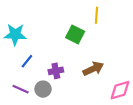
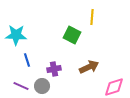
blue line: (27, 61) -> (27, 60), turned -56

